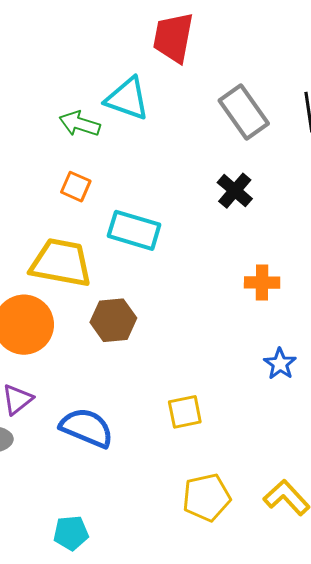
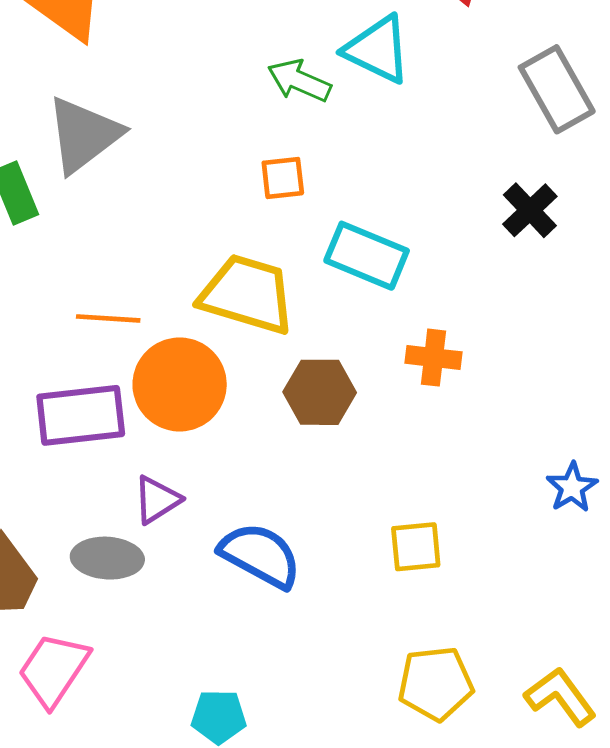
orange square: (76, 187) -> (283, 178), turned -36
orange cross: (262, 282) -> (434, 358), moved

